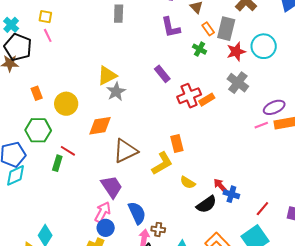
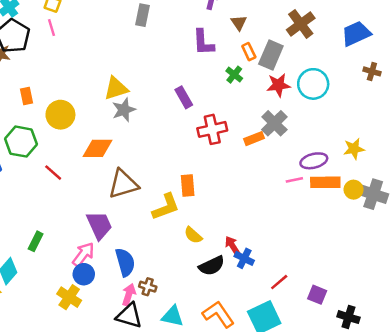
orange rectangle: (207, 100) -> (254, 139), moved
green rectangle: (57, 163) -> (36, 241), moved

